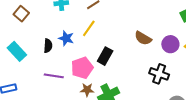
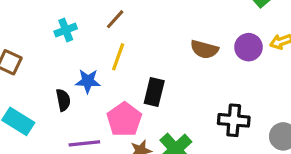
black cross: (159, 74) -> (234, 120), moved

